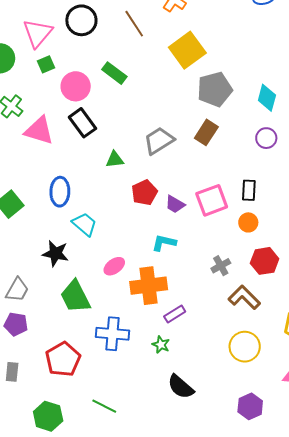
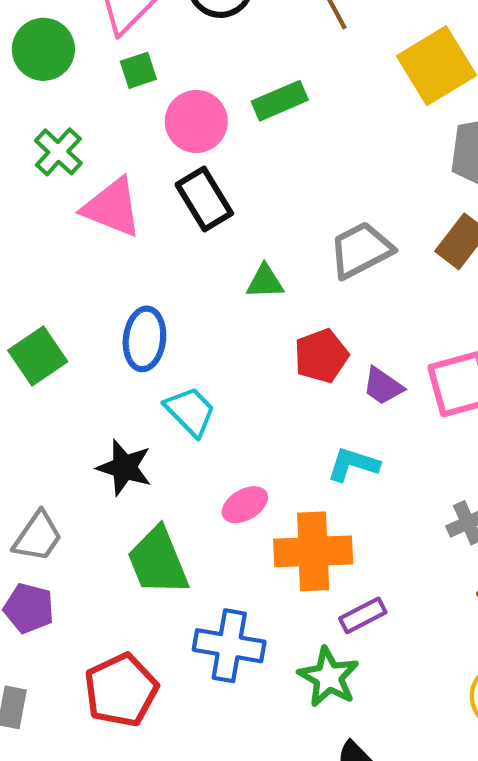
green rectangle: (114, 73) -> (280, 101), turned -65
green star: (161, 345) -> (329, 677), size x1.6

